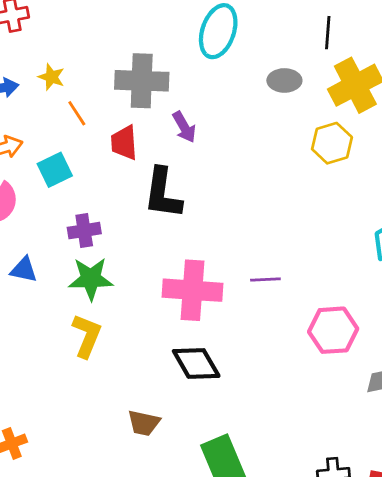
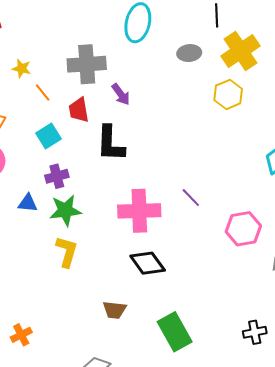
cyan square: (55, 170) -> (48, 136), moved
blue triangle: (24, 270) -> (28, 203), moved
purple line: (265, 280) -> (191, 198), turned 55

